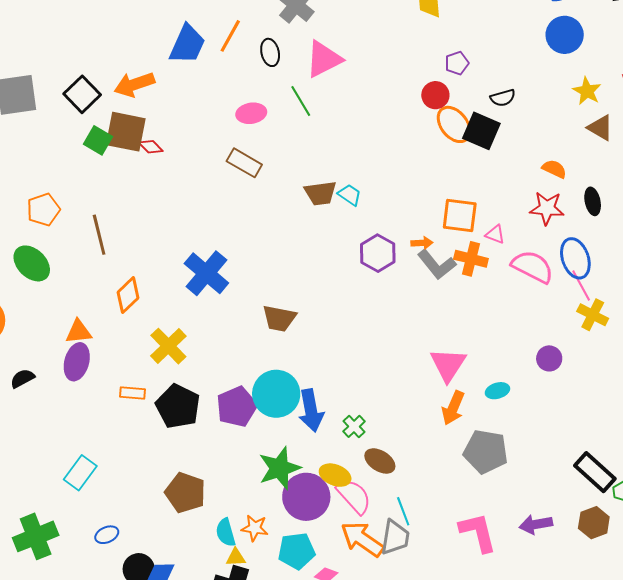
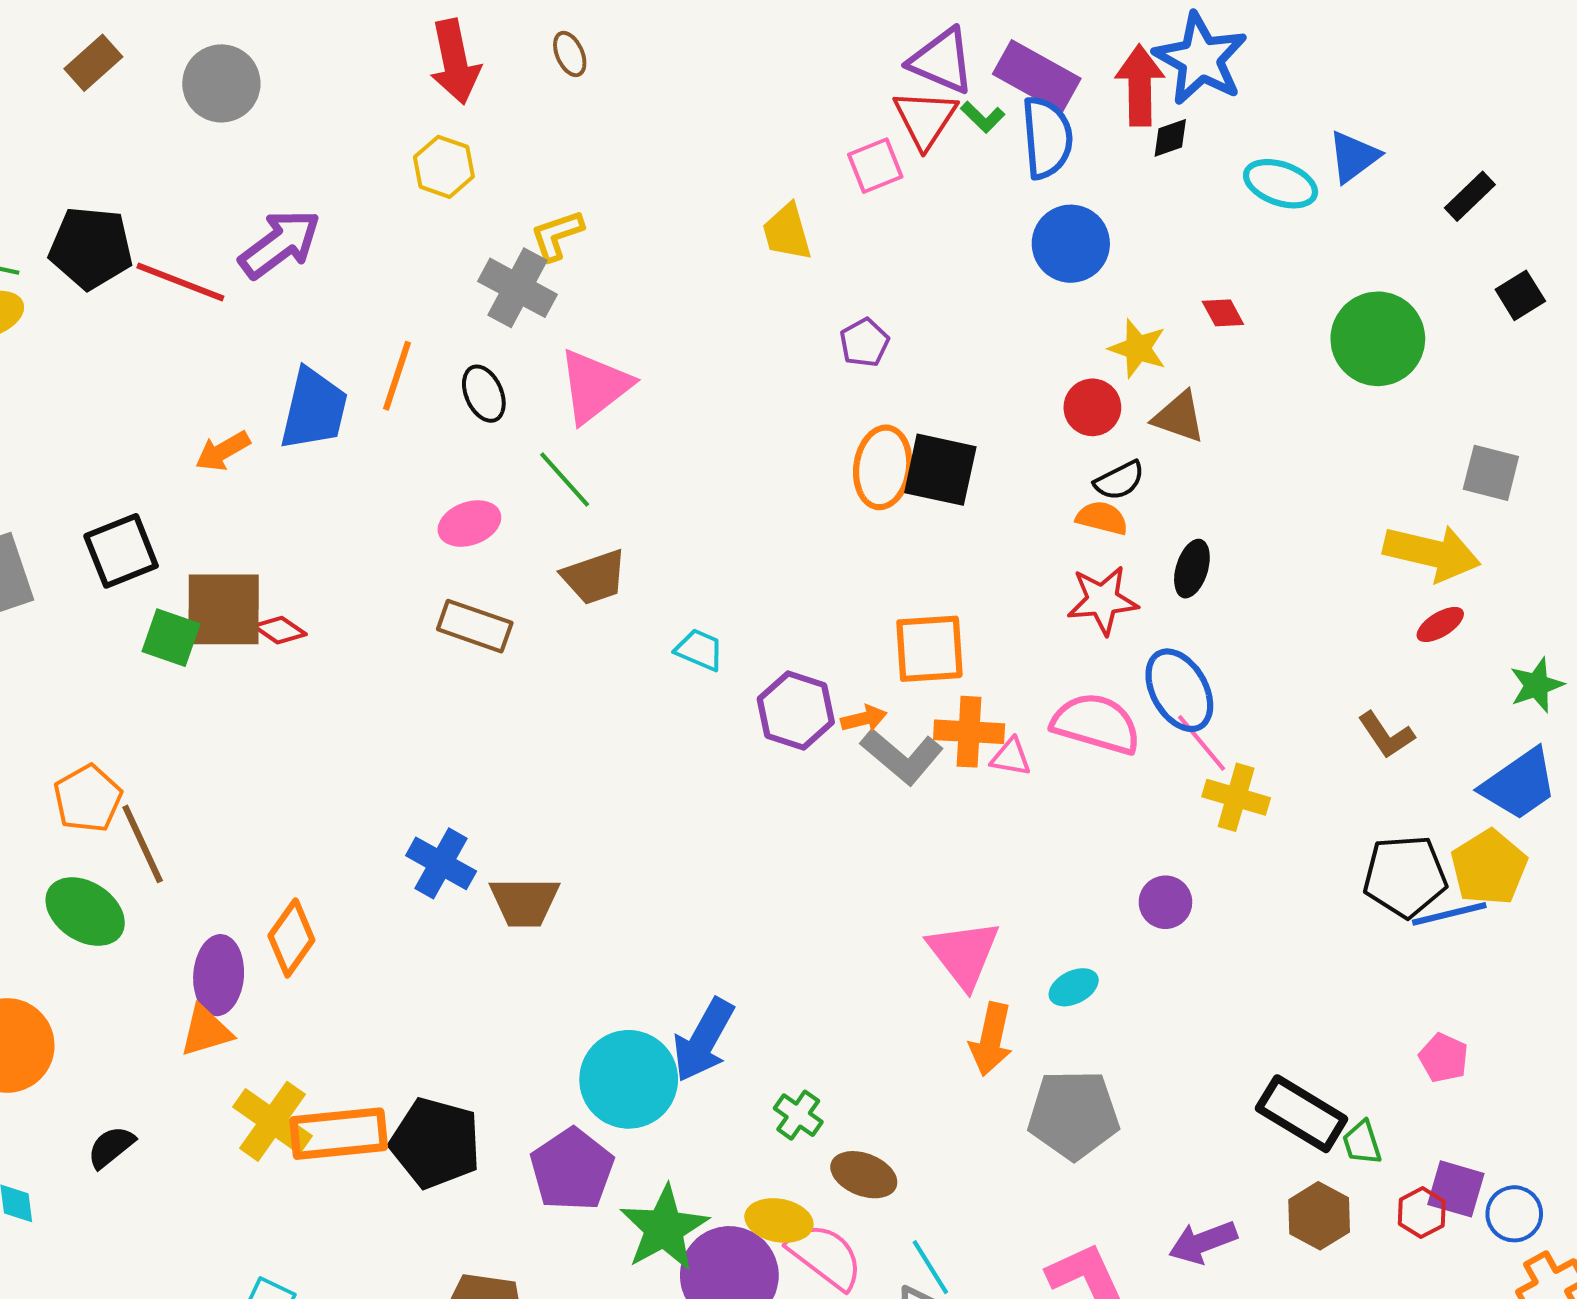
orange arrow: (134, 84) -> (223, 451), moved, size x0.7
black square: (82, 94) -> (121, 551), turned 33
red circle: (435, 95) -> (1092, 407), moved
black semicircle: (503, 98) -> (1119, 480), moved
orange ellipse: (454, 124) -> (883, 467), turned 57
brown trapezoid: (320, 193) -> (594, 577), moved
black ellipse: (593, 201) -> (1192, 569), turned 40
pink triangle: (495, 234) -> (1011, 757), moved
brown line: (99, 235) -> (143, 844), moved
purple hexagon: (378, 253) -> (796, 710), moved
blue cross: (206, 273) -> (441, 863), size x0.7
brown trapezoid: (279, 318) -> (524, 902), moved
yellow cross: (168, 346) -> (273, 1121), moved
purple ellipse: (77, 362) -> (219, 975), moved
orange rectangle: (133, 393) -> (339, 1134), size x1.8
purple pentagon: (237, 407) -> (572, 1169), moved
blue arrow: (311, 410) -> (703, 1040), moved, turned 51

